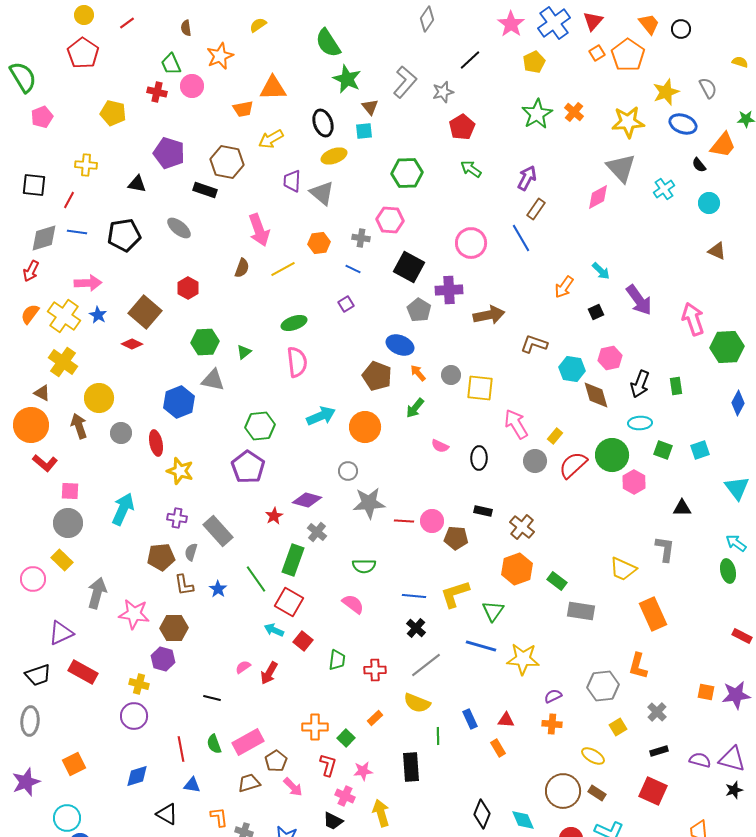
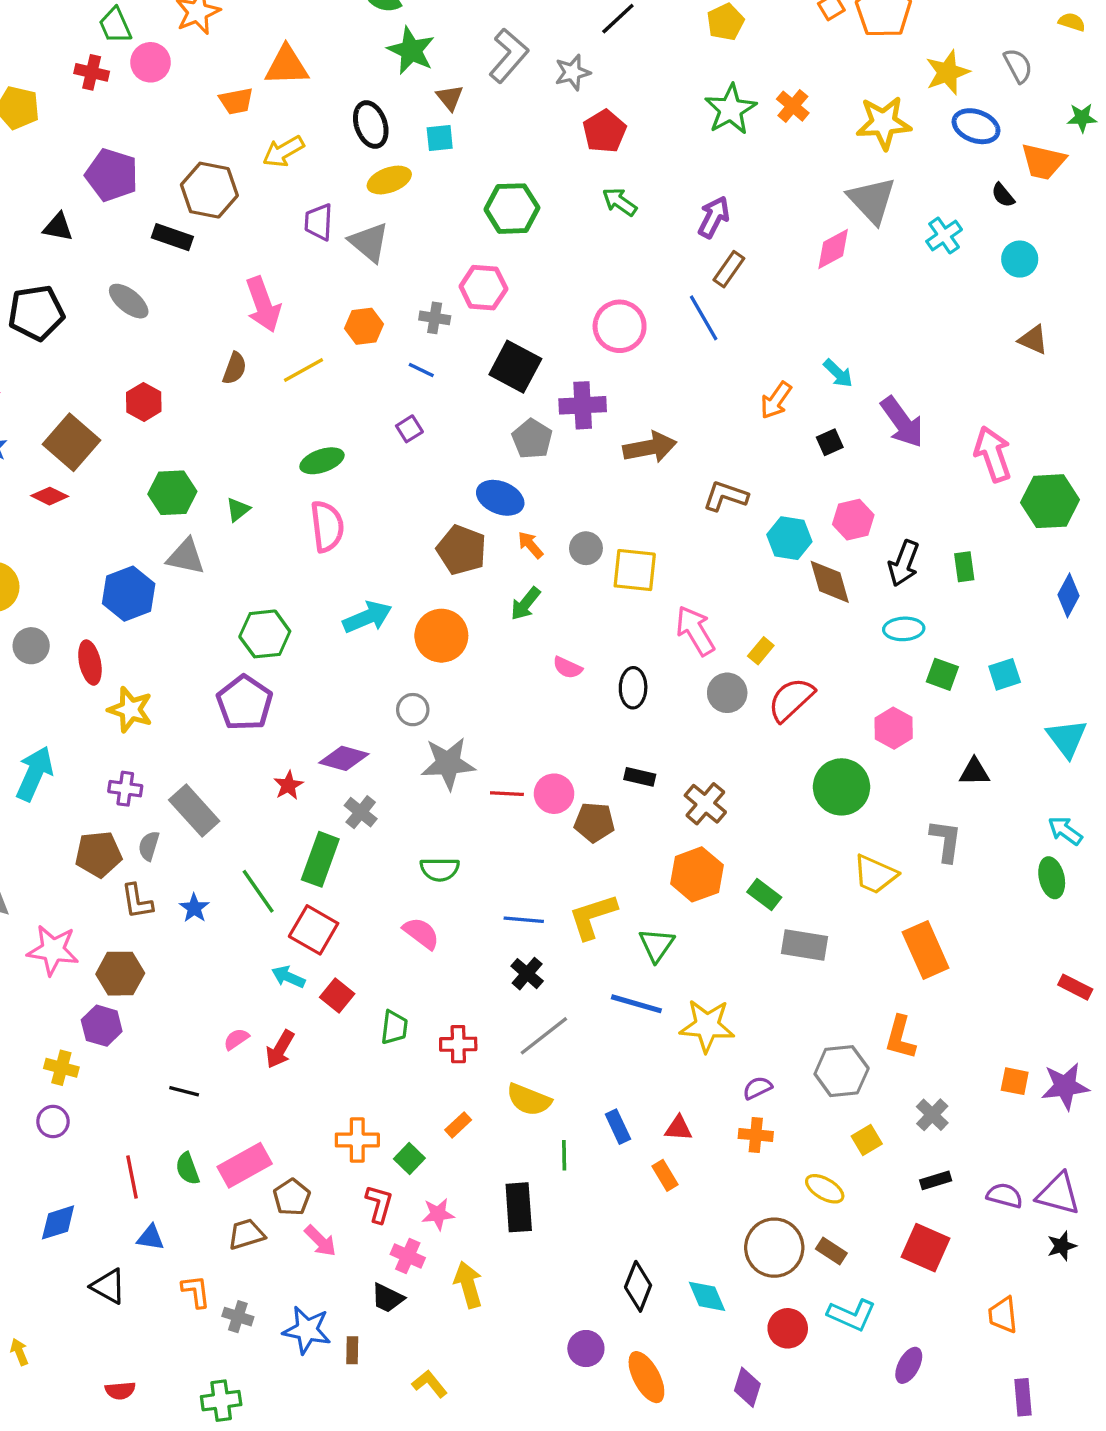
orange trapezoid: (723, 145) -> (1043, 162), turned 64
green circle: (612, 455) -> (842, 787), moved
purple circle: (134, 716) -> (53, 1122), size x0.7

